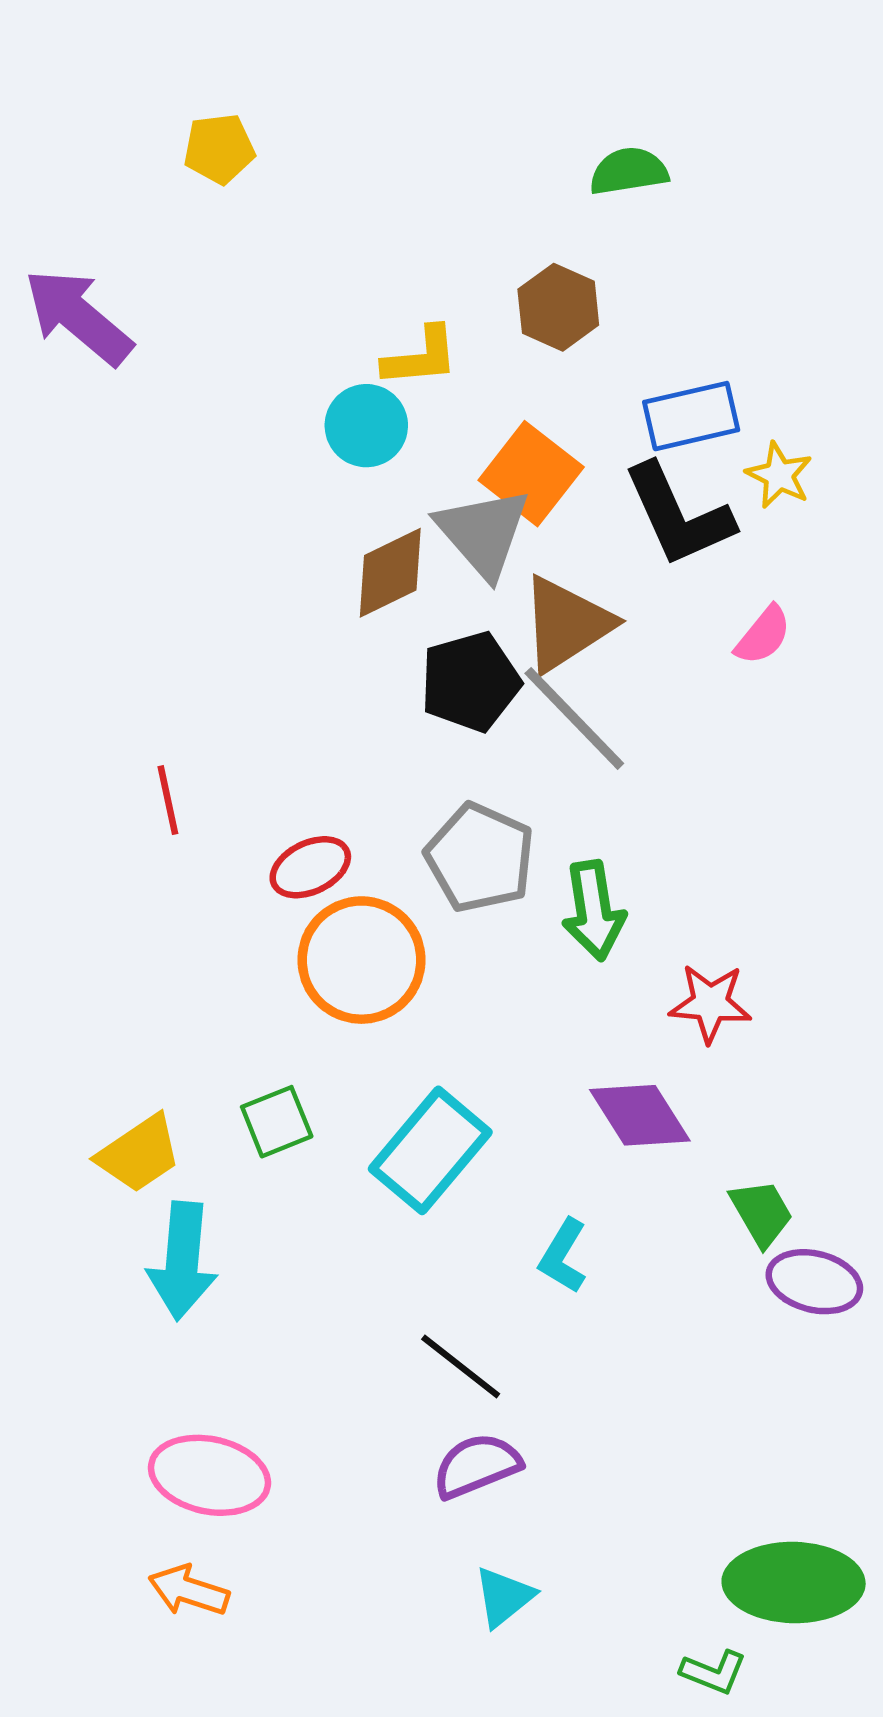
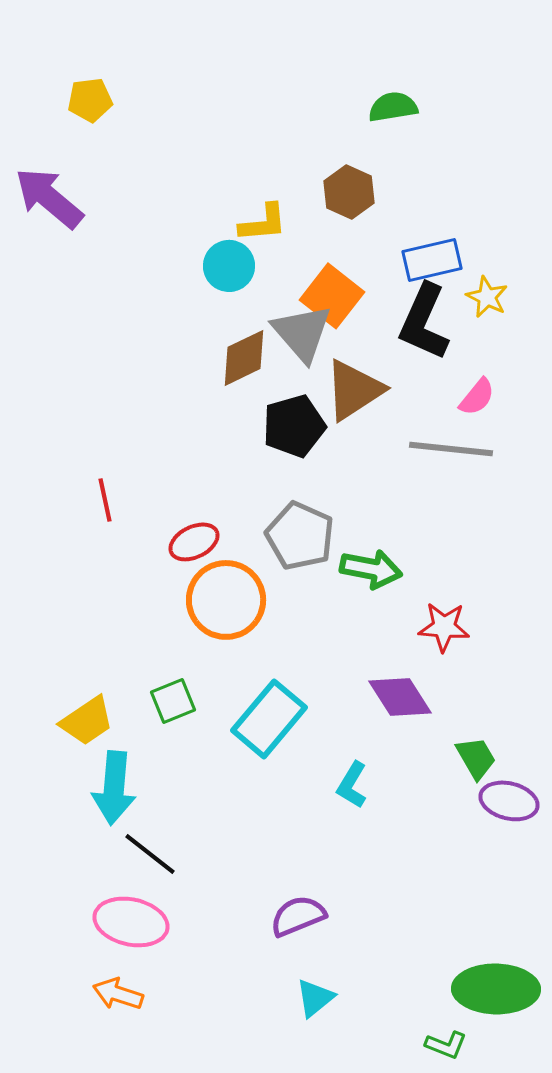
yellow pentagon: (219, 149) -> (90, 100), moved
black L-shape: (678, 515) -> (424, 322), turned 48
gray line: (574, 718) -> (451, 449), moved, turned -40
green arrow: (594, 910) -> (371, 569), turned -70
black line: (461, 1366) -> (150, 854), moved

